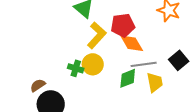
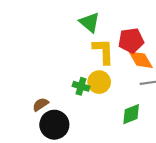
yellow L-shape: (97, 35) -> (103, 51), turned -44
green diamond: (128, 78) -> (131, 114), moved

